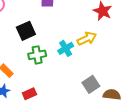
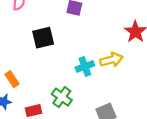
green cross: (37, 55) -> (62, 97), moved, turned 36

